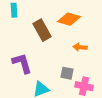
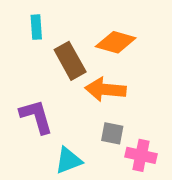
cyan rectangle: (14, 10) -> (36, 27), moved
orange arrow: (80, 47) -> (106, 89), moved, size x1.6

